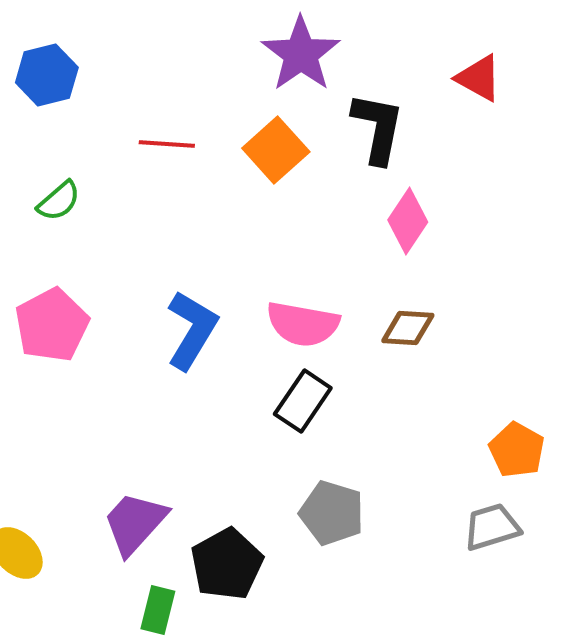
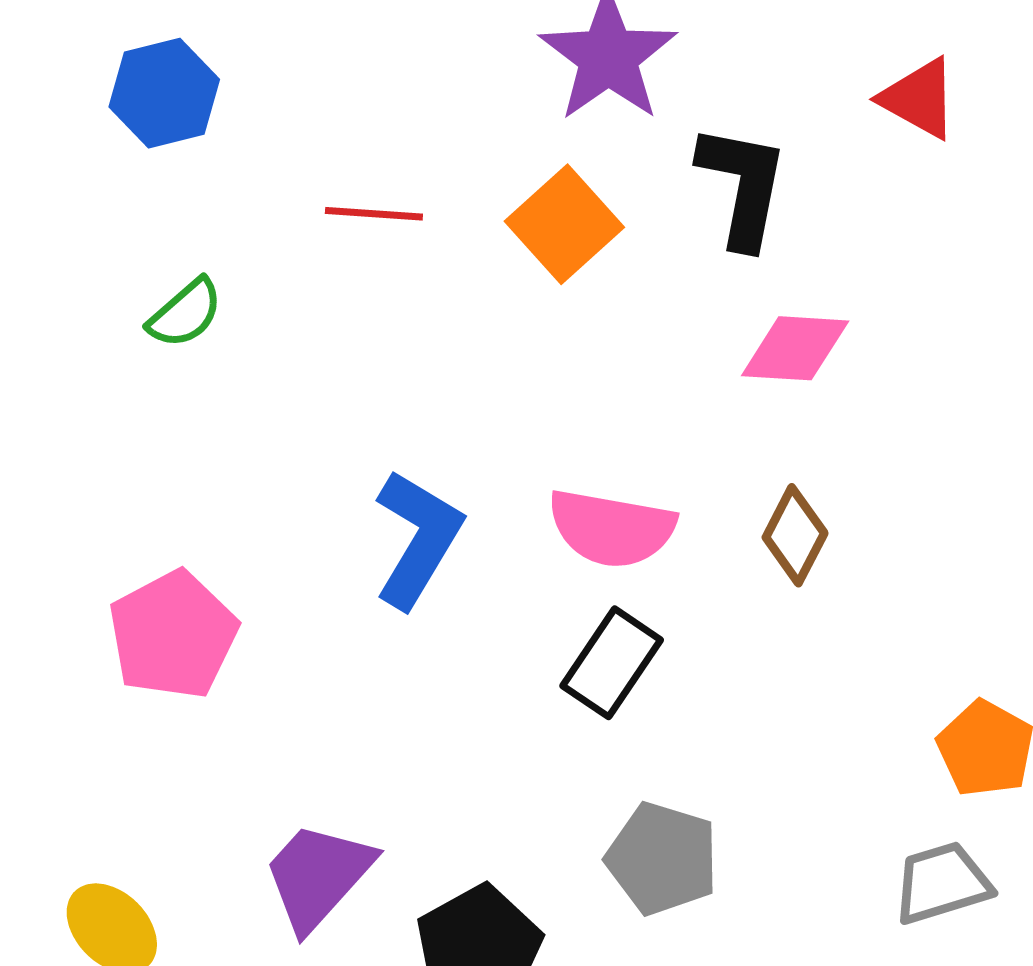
pink diamond: (408, 221) -> (795, 348), turned 60
pink pentagon: (52, 325) -> (173, 635), moved
brown diamond: (408, 328) -> (795, 535), turned -66

